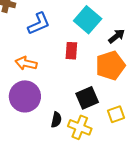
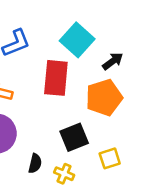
red rectangle: (71, 51) -> (56, 78), size x1.6
yellow cross: (80, 127) -> (64, 174), size x0.7

